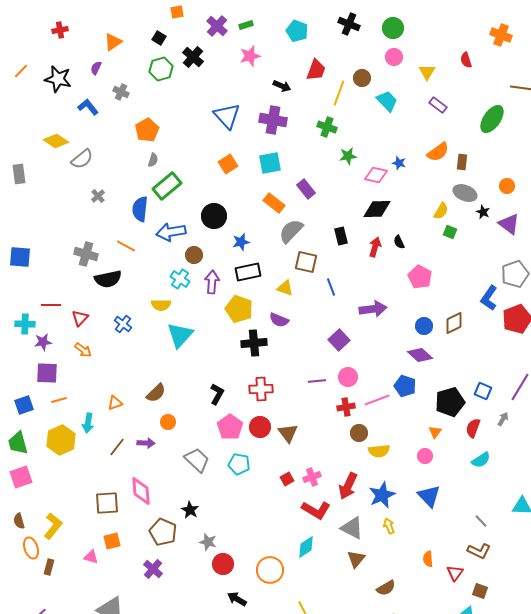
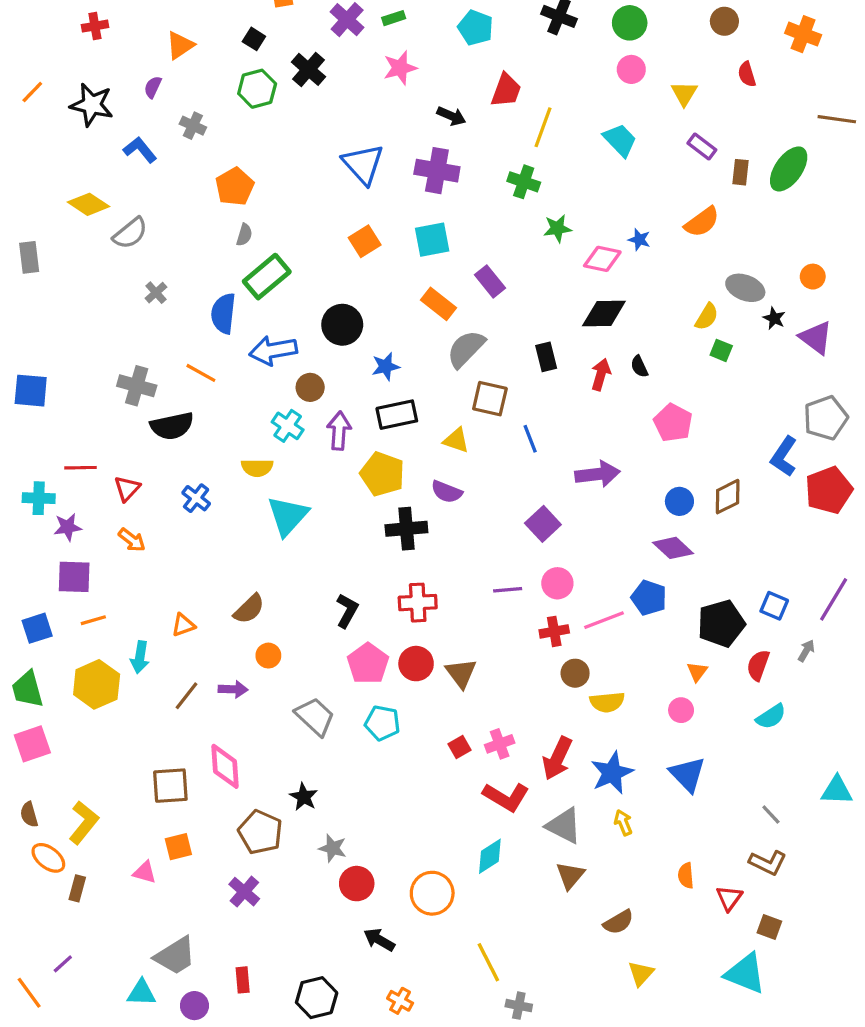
brown circle: (362, 78) -> (724, 21), moved
brown rectangle: (462, 162) -> (740, 172), moved
orange ellipse: (31, 548) -> (48, 858), turned -35

